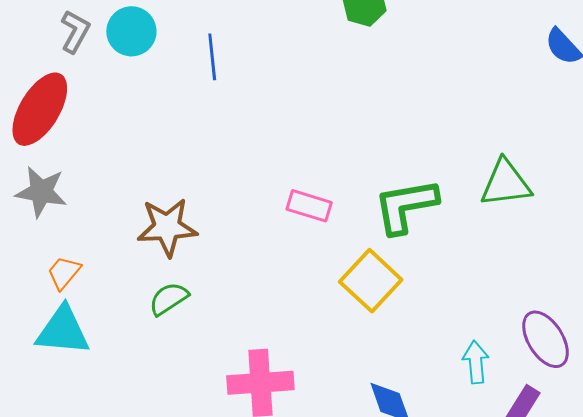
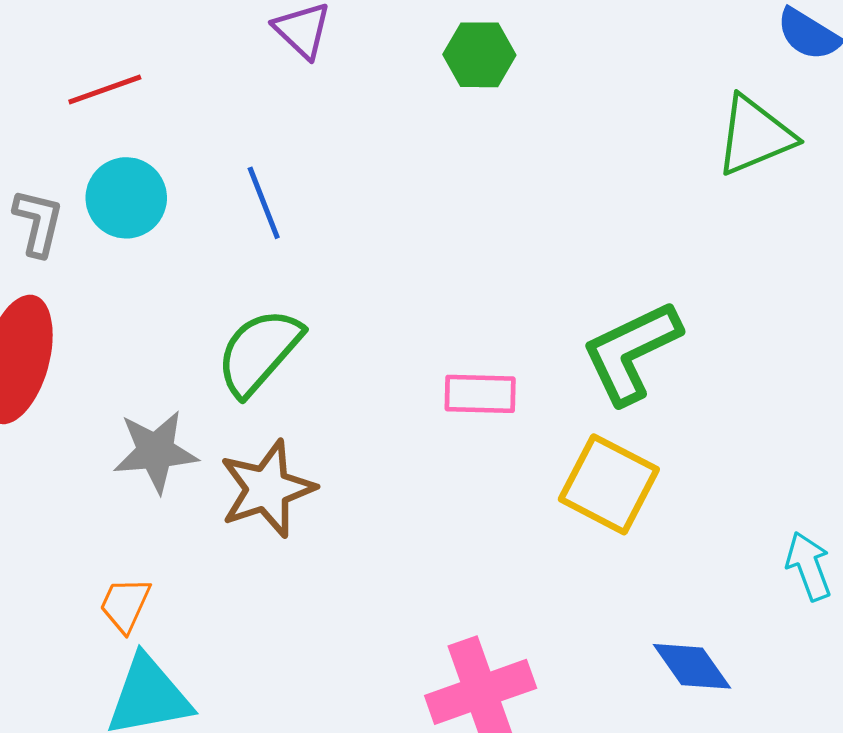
green triangle: (506, 183) -> (755, 136), moved
gray star: (41, 192) -> (156, 451), moved
green semicircle: (169, 299) -> (259, 352), moved, size x1.5

